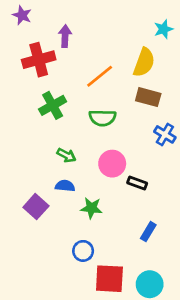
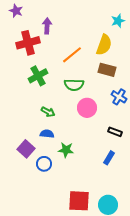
pink circle: (112, 164) -> (87, 108), moved
black rectangle: (137, 183) -> (115, 132), moved
blue rectangle: (148, 232) -> (109, 158), moved
blue circle: (83, 251) -> (44, 164), moved

